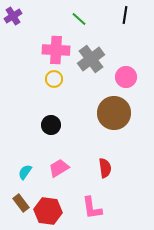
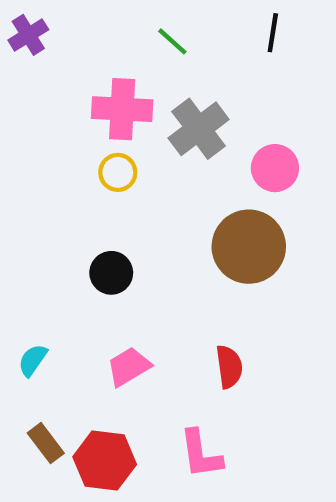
cyan semicircle: (25, 172) -> (33, 360), moved

